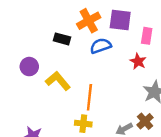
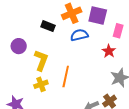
yellow L-shape: (58, 81) -> (41, 60), turned 55
yellow cross: (83, 124) -> (41, 84), moved, turned -32

